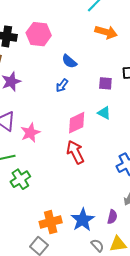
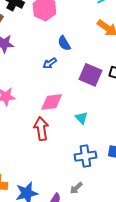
purple square: (105, 83) -> (90, 75), size x1.6
cyan triangle: (104, 113) -> (81, 118), moved

